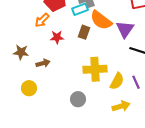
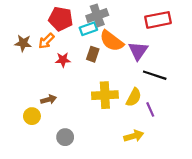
brown star: (21, 52) -> (23, 43), moved
brown arrow: (43, 63) -> (49, 100), moved
yellow semicircle: (117, 81) -> (134, 97), moved
gray circle: (78, 99) -> (65, 137), moved

